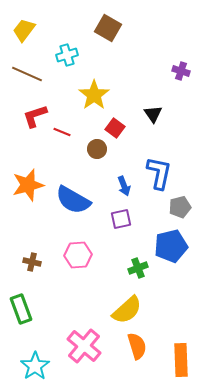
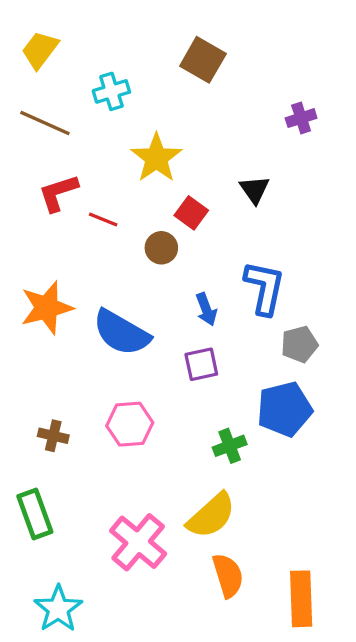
brown square: (108, 28) -> (203, 60), moved
purple cross: (181, 71) -> (301, 118), turned -36
pink cross: (84, 346) -> (138, 542), moved

